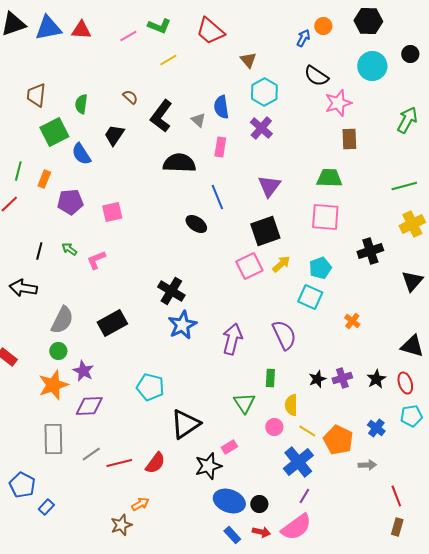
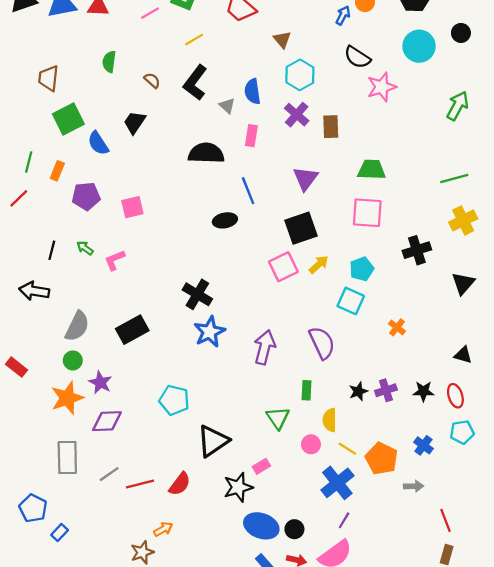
green semicircle: (81, 104) -> (109, 62), moved
black L-shape: (161, 116) -> (195, 83), moved
brown rectangle: (349, 139) -> (331, 127), moved
black ellipse: (196, 224) -> (225, 220), turned -45
black triangle: (412, 346) -> (463, 355), size x0.7
black star: (376, 379) -> (423, 391), turned 30

